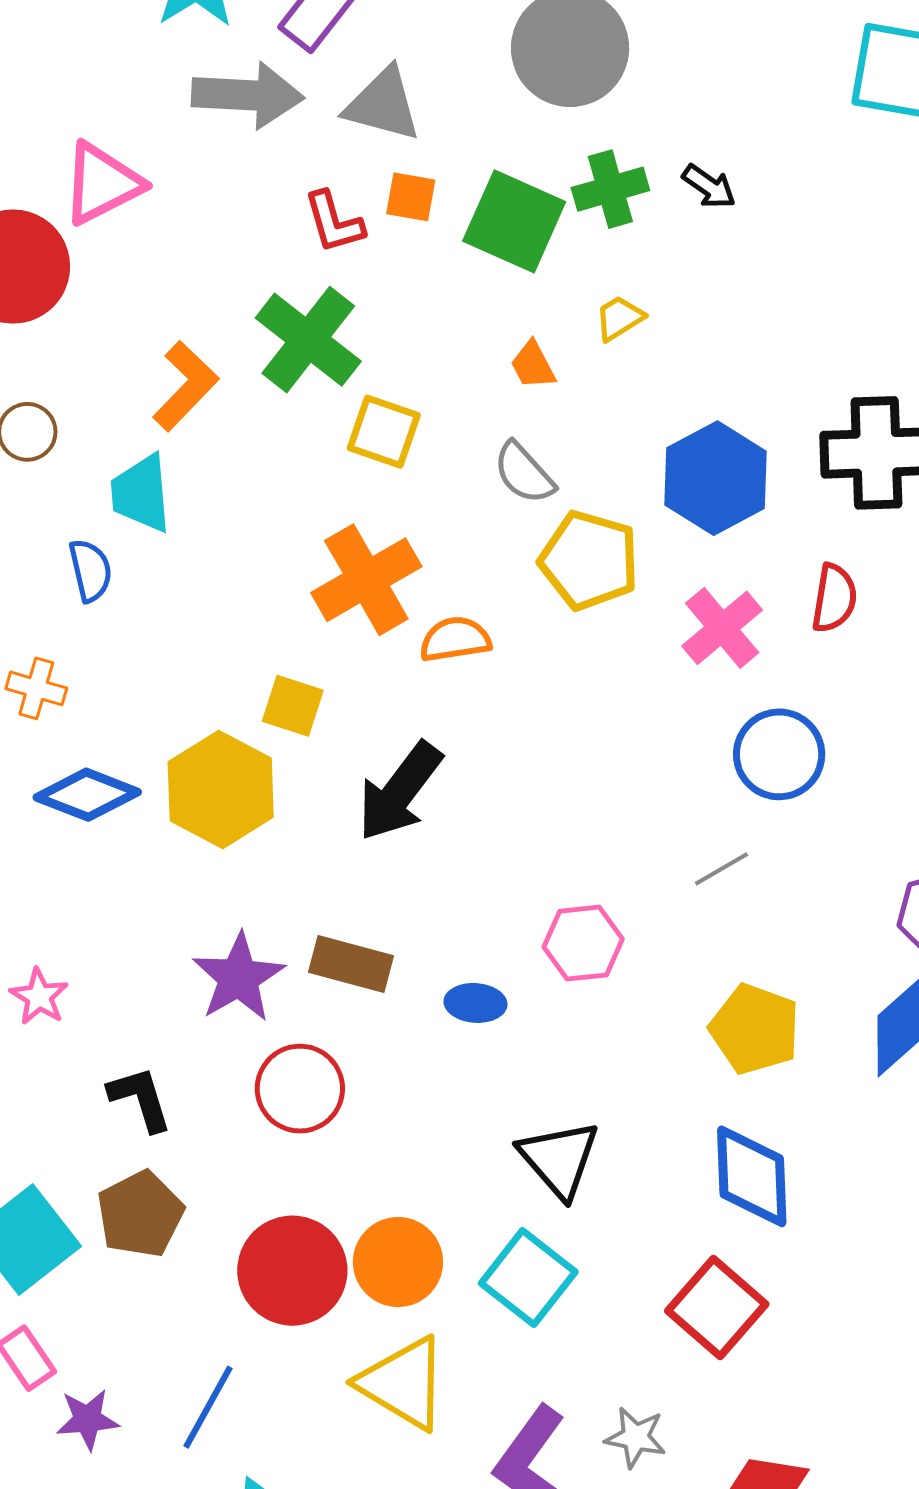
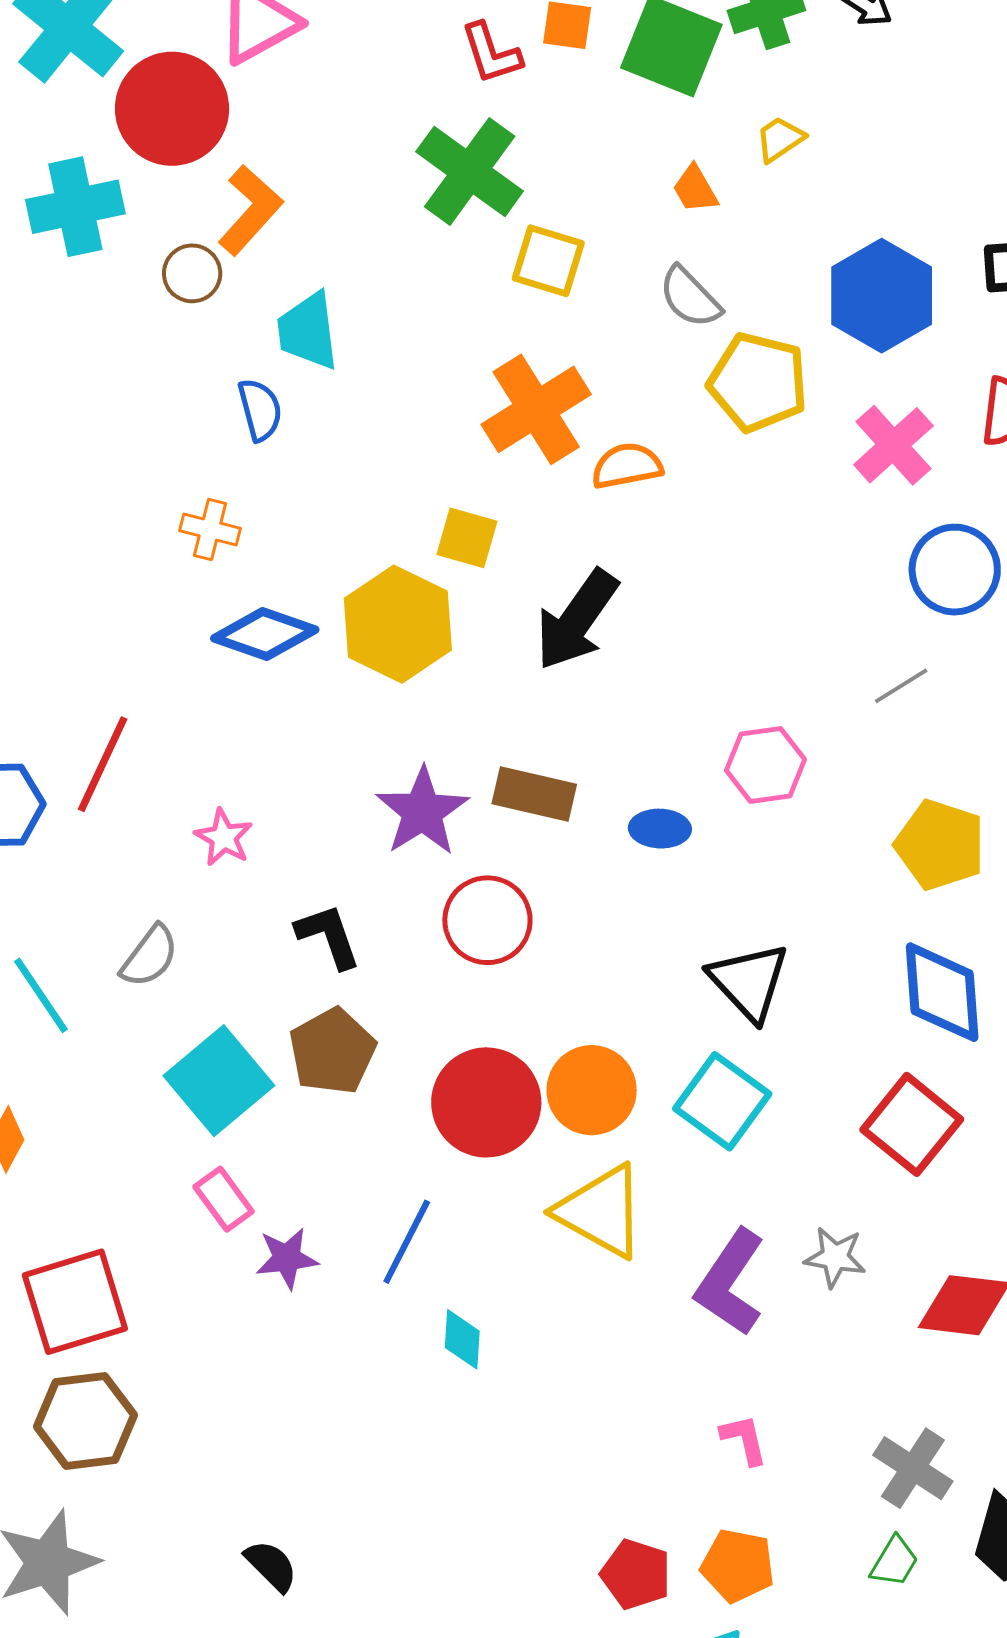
orange L-shape: (185, 386) -> (250, 210), moved

